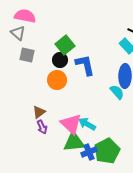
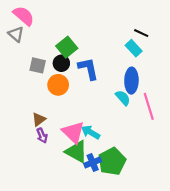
pink semicircle: (25, 16) -> (24, 16), turned 30
gray square: (27, 55) -> (38, 65), moved
green triangle: (74, 142) -> (76, 152), turned 35

